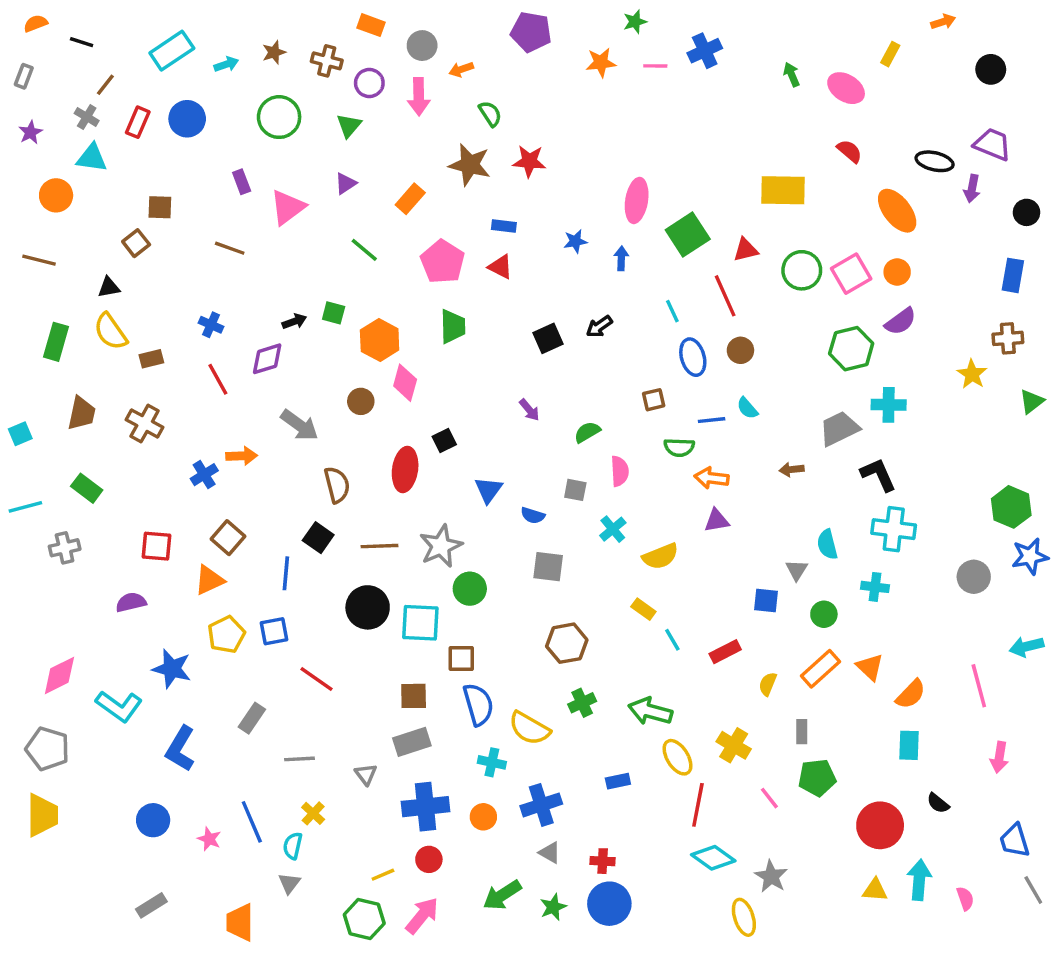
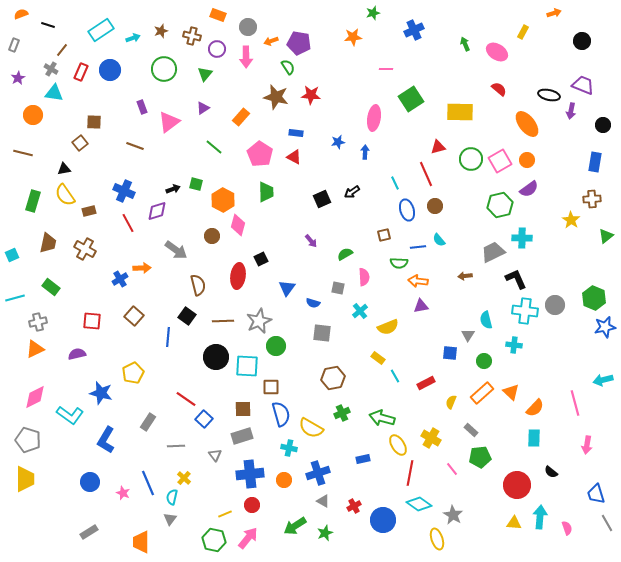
purple pentagon: (531, 32) -> (299, 43), moved
pink line: (655, 66) -> (386, 69), moved
green square: (688, 235) -> (411, 99), moved
blue cross: (211, 325) -> (124, 191), size x1.5
gray circle: (974, 577) -> (555, 305), moved
orange triangle: (209, 580) -> (35, 349), moved
blue square: (274, 631) -> (204, 419), moved, turned -36
gray rectangle: (802, 732) -> (471, 430), turned -48
red cross: (603, 861) -> (354, 506), turned -32
blue circle: (609, 904) -> (383, 520), moved

